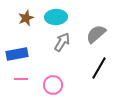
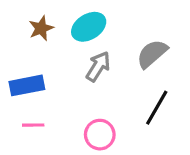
cyan ellipse: (56, 17) -> (89, 27), turned -30
pink circle: (53, 85) -> (100, 135), moved

